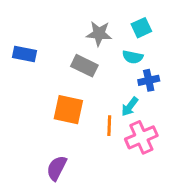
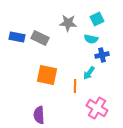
gray rectangle: (84, 66) -> (40, 38), moved
pink cross: (141, 137) -> (97, 108), moved, turned -35
purple semicircle: (57, 168) -> (39, 115), turned -30

